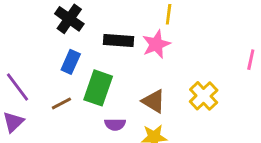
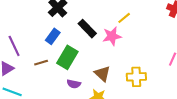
yellow line: (169, 14) -> (124, 18), turned 32
black rectangle: (118, 40) -> (87, 29), turned 30
yellow cross: (204, 96) -> (136, 77), turned 30

